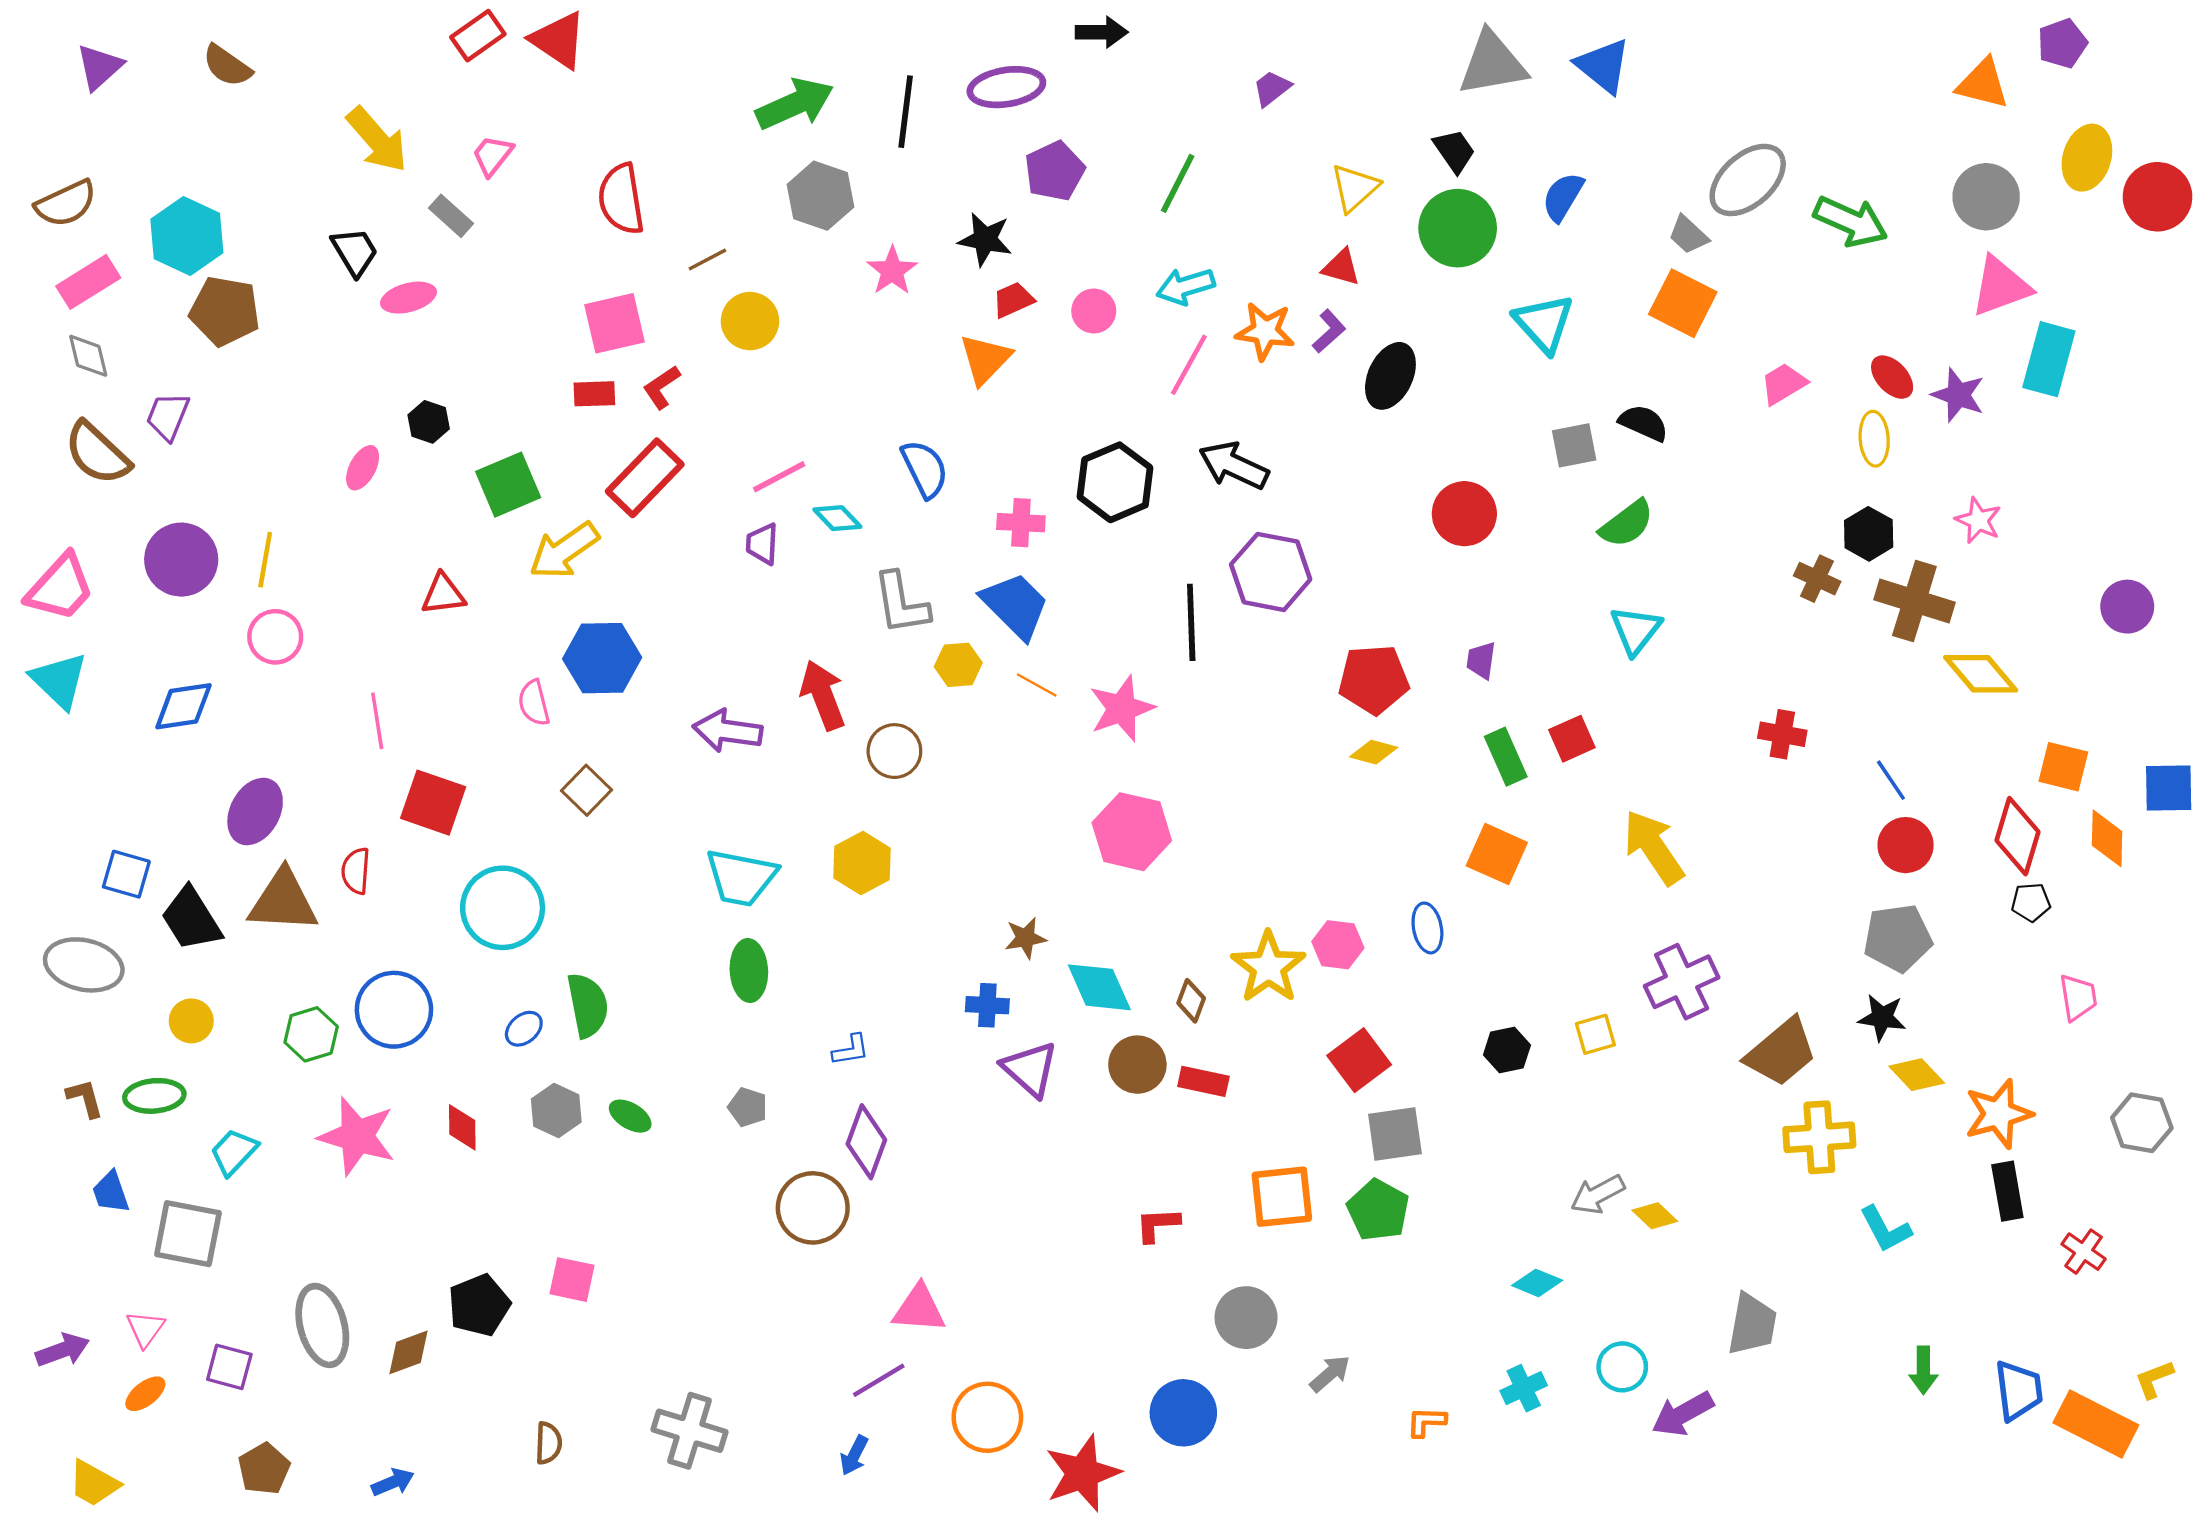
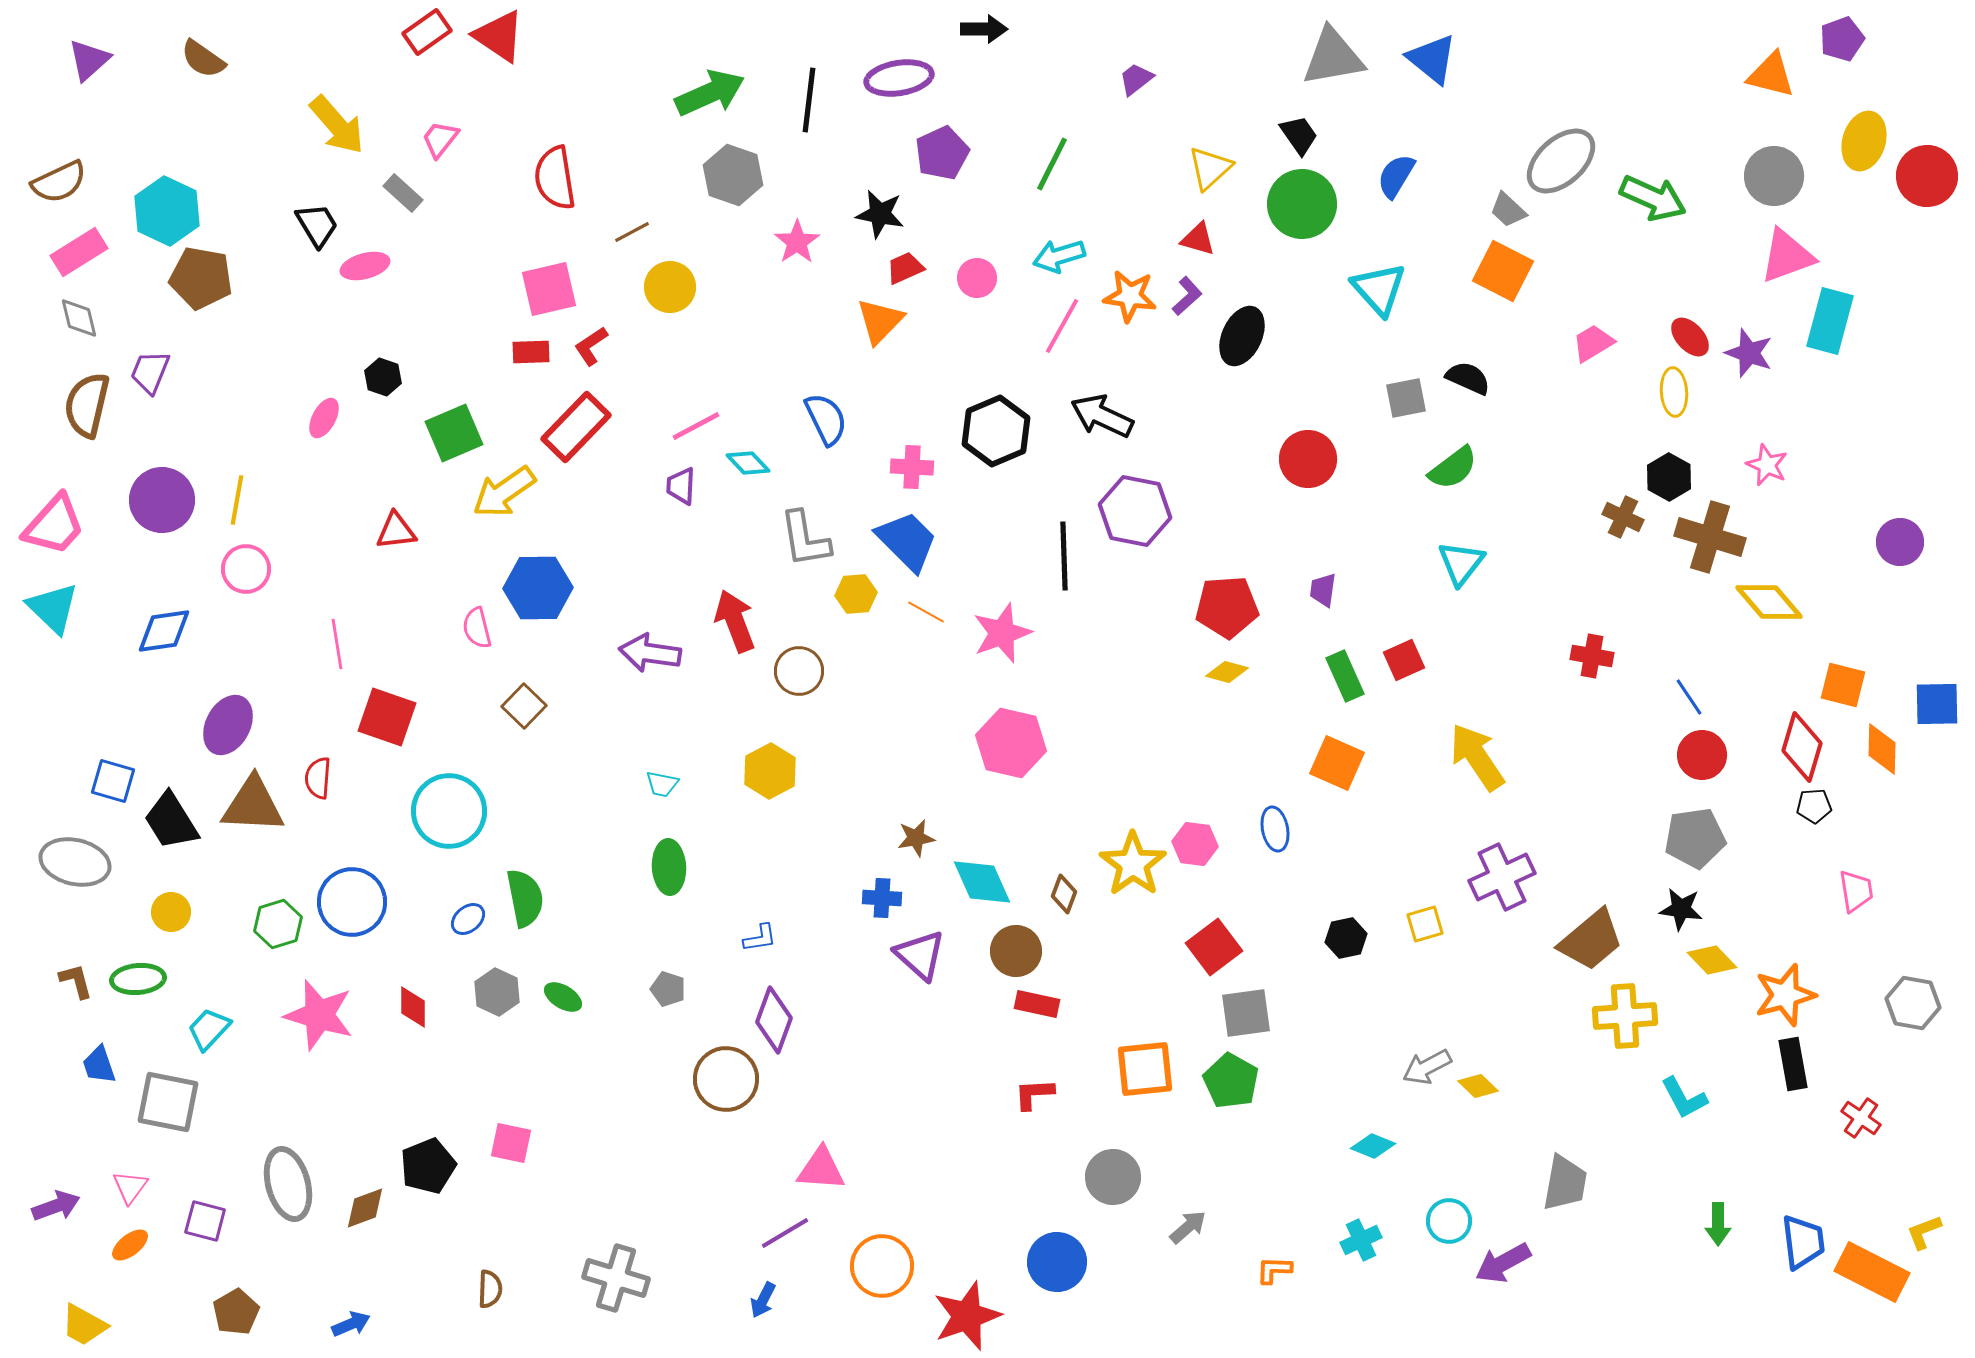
brown semicircle: (97, 453) -> (87, 405), turned 60
cyan trapezoid: (741, 878) -> (662, 784), size x0.5
red rectangle: (1203, 1081) -> (1037, 1004), moved

